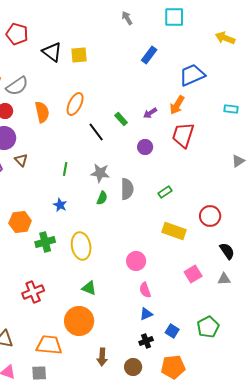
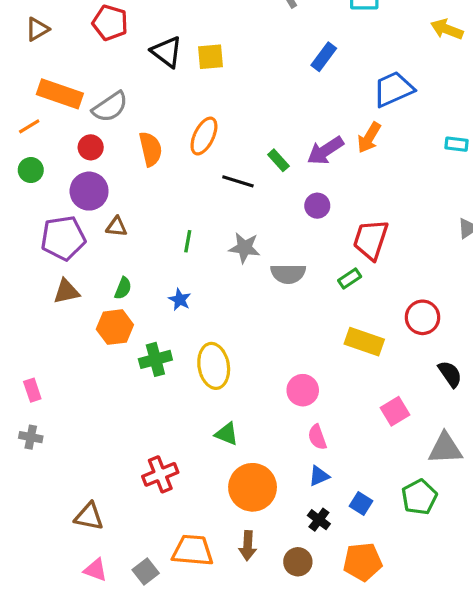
purple arrow: (150, 113) -> (325, 151), size x1.6
black line: (96, 132) -> (238, 181), turned -36
red trapezoid: (183, 135) -> (371, 240), moved
brown triangle: (21, 160) -> (117, 227), turned -40
gray semicircle: (127, 189) -> (288, 274), turned 90
green semicircle: (102, 198) -> (123, 288), moved
gray triangle: (224, 279) -> (445, 448), moved, size x1.6
red cross: (33, 292) -> (160, 474), moved
orange circle: (79, 321) -> (253, 487), moved
black cross: (146, 341) -> (319, 520), turned -32
orange trapezoid: (49, 345) -> (193, 550), moved
gray square: (39, 373) -> (146, 571), turned -35

